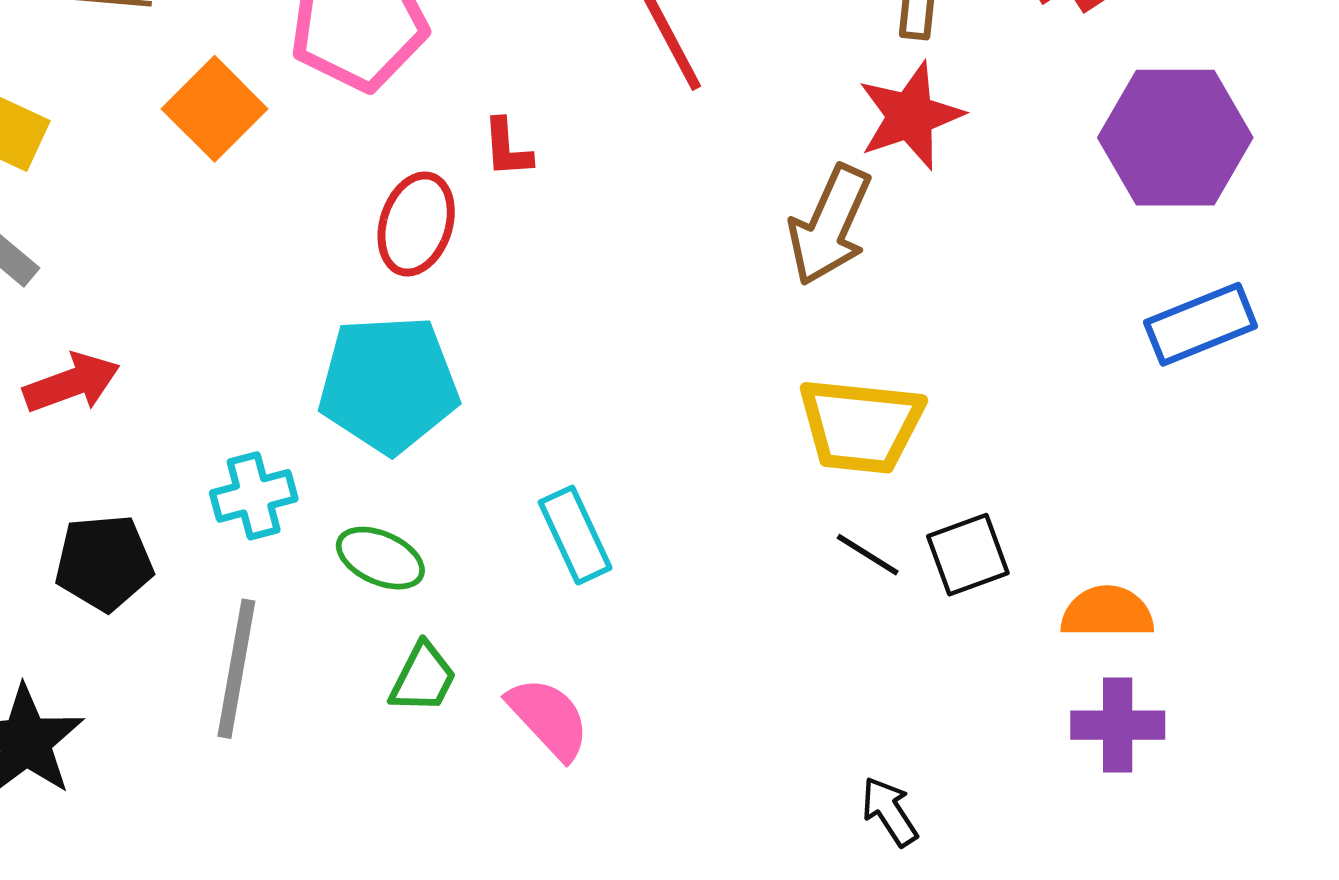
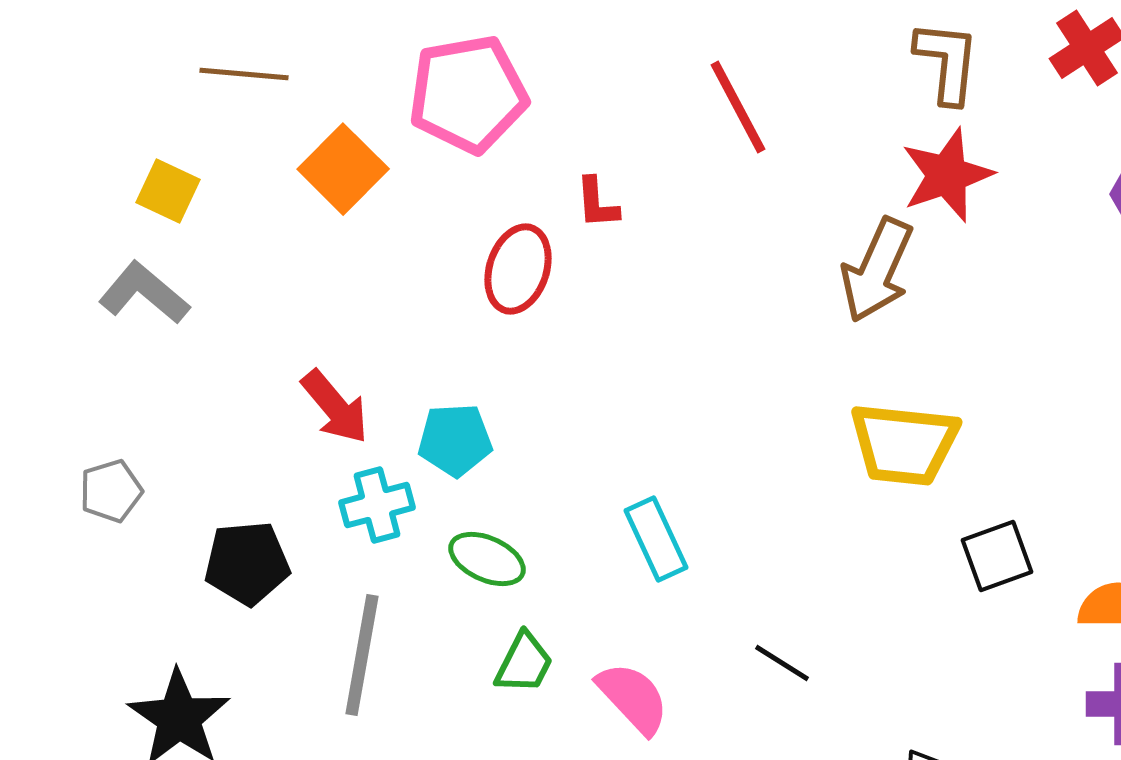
red arrow: (72, 383) -> (335, 407), moved, turned 70
cyan pentagon: (388, 384) -> (455, 440), moved, size x0.6
black line: (868, 555) -> (782, 663), moved

